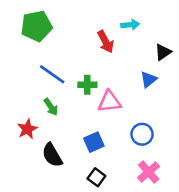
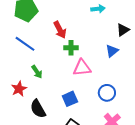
red arrow: (106, 42) -> (60, 30), moved
blue line: (52, 74) -> (25, 44), moved
green cross: (87, 85) -> (71, 48), moved

